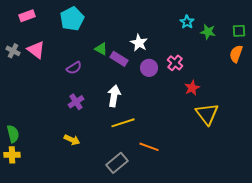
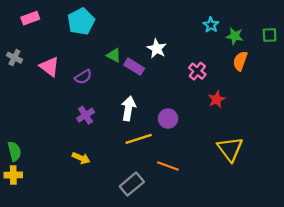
pink triangle: (36, 50) -> (49, 67), moved
orange semicircle: (236, 54) -> (240, 61), moved
purple circle: (149, 68) -> (168, 119), moved
yellow triangle: (207, 114) -> (230, 149), moved

